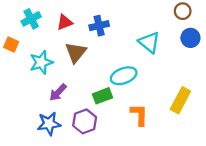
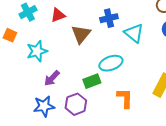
blue cross: (99, 26) -> (109, 18), moved
brown triangle: (76, 52) -> (81, 34), moved

